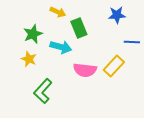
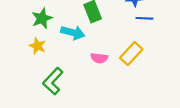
blue line: (132, 42) -> (144, 18), moved
pink semicircle: (85, 70) -> (99, 58), size x0.7

